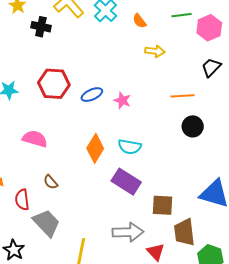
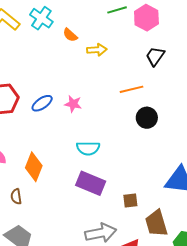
orange semicircle: (139, 21) -> (70, 35), moved
orange diamond: (95, 148) -> (34, 167), moved
brown semicircle: (51, 182) -> (16, 196), turned 42
brown square: (163, 205) -> (130, 200), size x0.7

